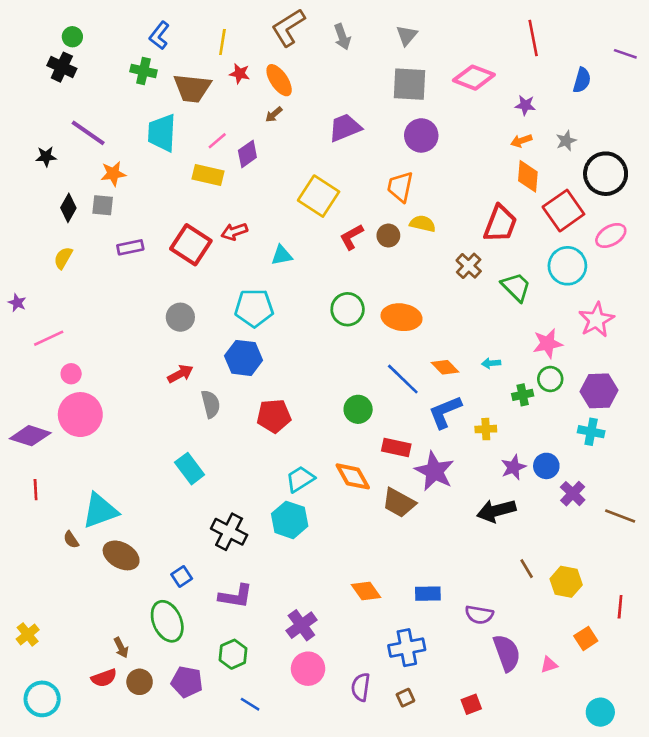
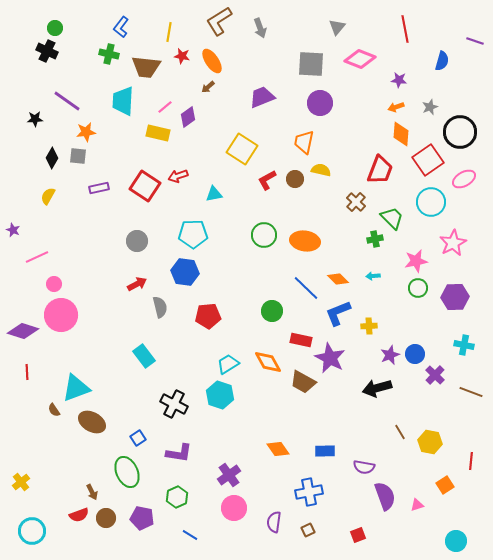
gray triangle: (407, 35) -> (337, 27), moved
green cross: (523, 395) -> (375, 239), moved
cyan cross: (591, 432) -> (464, 345), moved

